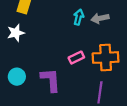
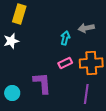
cyan arrow: (79, 17) -> (65, 38), moved
cyan circle: (17, 77) -> (12, 93), moved

